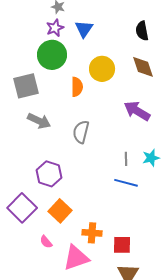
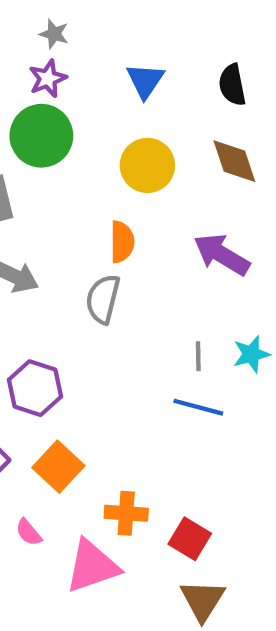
blue triangle: (84, 29) -> (145, 81), moved
orange semicircle: (77, 87) -> (122, 242), moved
red square: (122, 245) -> (190, 539), turned 30

